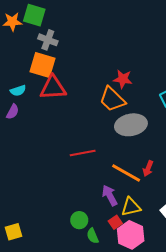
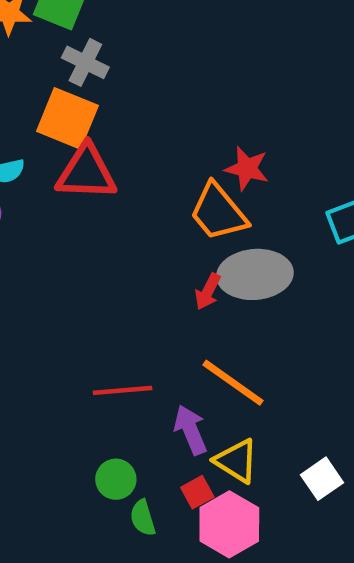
red line: (83, 153) -> (123, 390), moved
red arrow: (148, 168) -> (208, 291), moved
yellow triangle: (131, 207) -> (236, 461), turned 40

